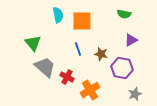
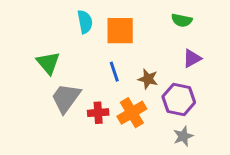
gray trapezoid: (45, 67) -> (66, 98), turned -95
red cross: (67, 77) -> (98, 113), turned -32
orange cross: (90, 90) -> (132, 113), moved
gray star: (135, 94) -> (183, 136), moved

